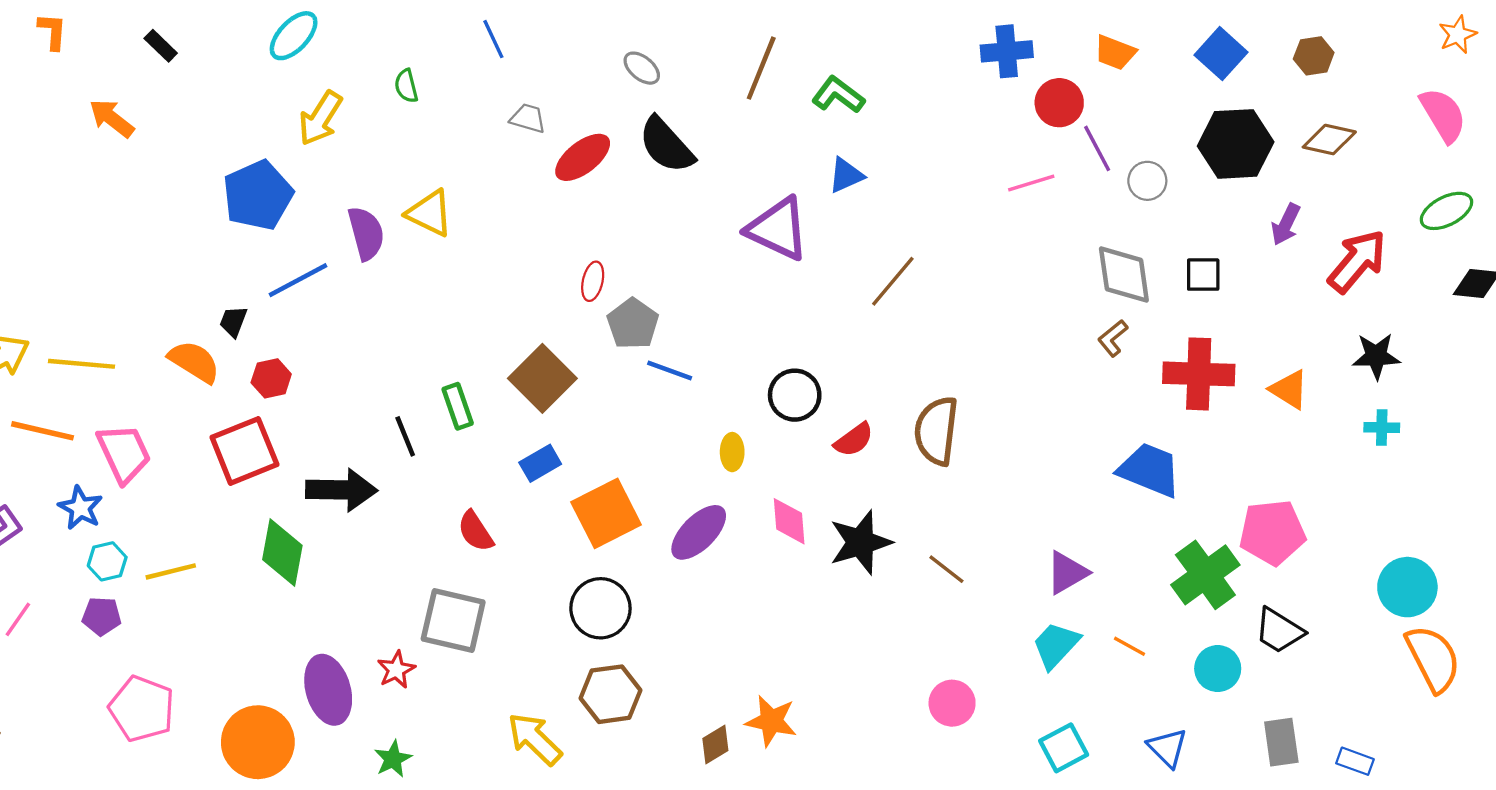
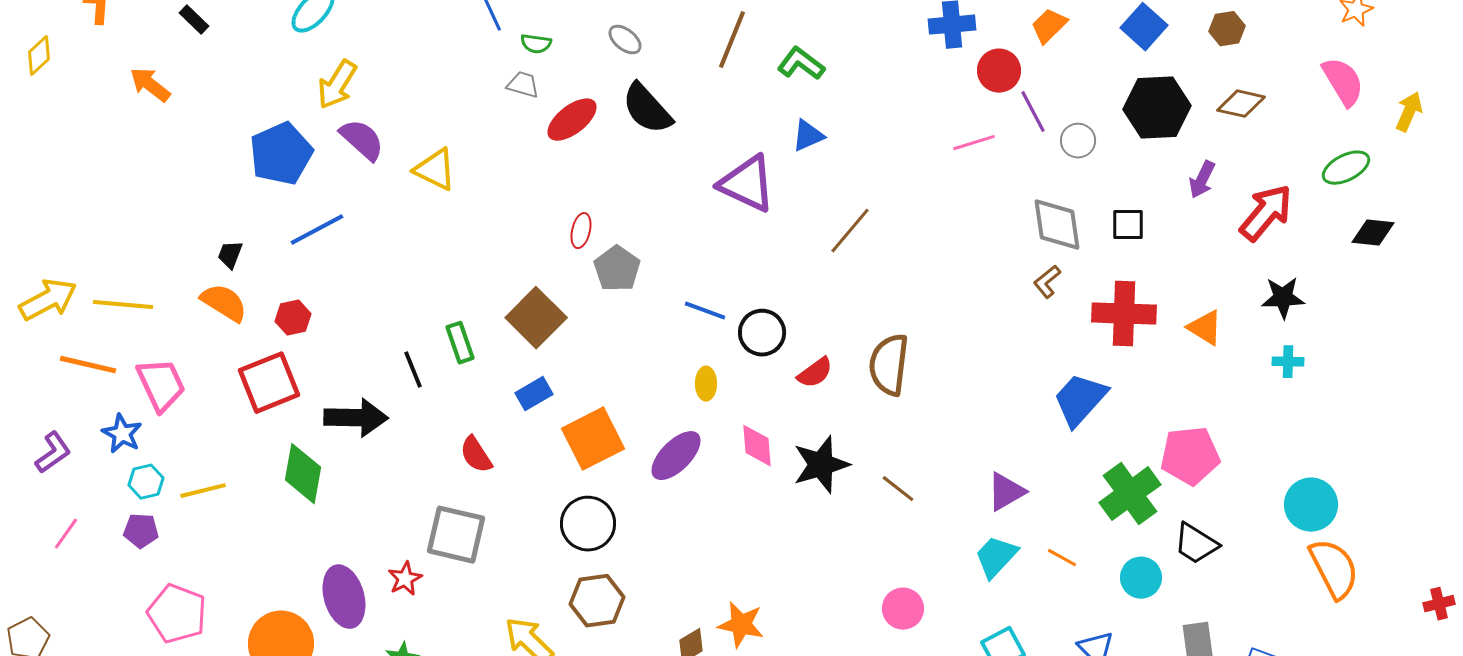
orange trapezoid: (1115, 52) -> (1049, 26), turned 114
green semicircle: (406, 86) -> (536, 44), moved, turned -68
purple semicircle: (366, 233) -> (362, 140), moved, turned -33
black trapezoid: (233, 321) -> (230, 255), moved
blue line: (670, 371) -> (705, 311), moved
blue trapezoid: (1150, 470) -> (1080, 400), turned -70

